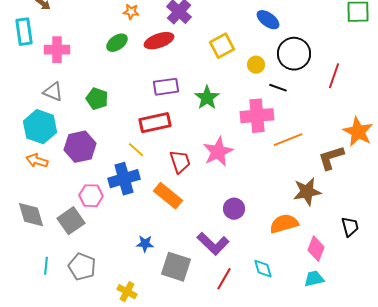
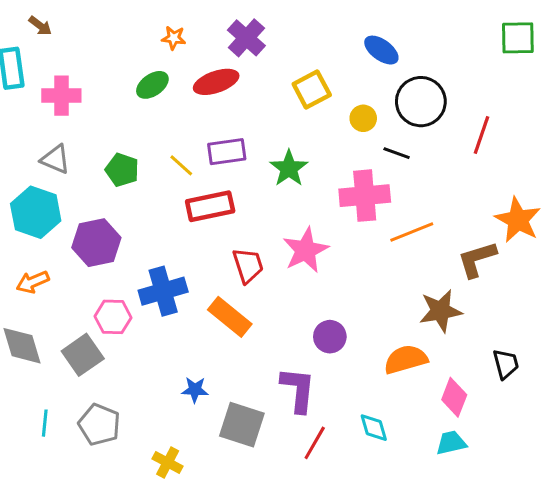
yellow line: (136, 150) -> (181, 165), moved
orange arrow: (37, 161) -> (33, 282), moved, turned -40
purple L-shape: (213, 244) -> (298, 390), turned -128

